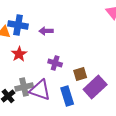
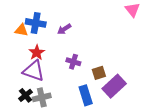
purple arrow: (46, 31) -> (64, 29), turned -32
gray cross: (24, 87) -> (42, 97), moved
purple triangle: (40, 90) -> (34, 71), moved

